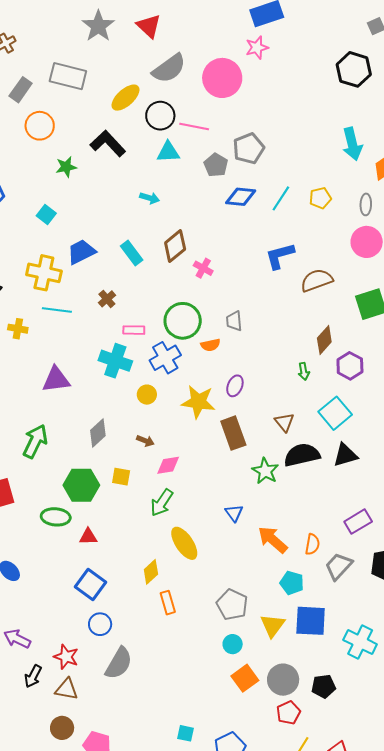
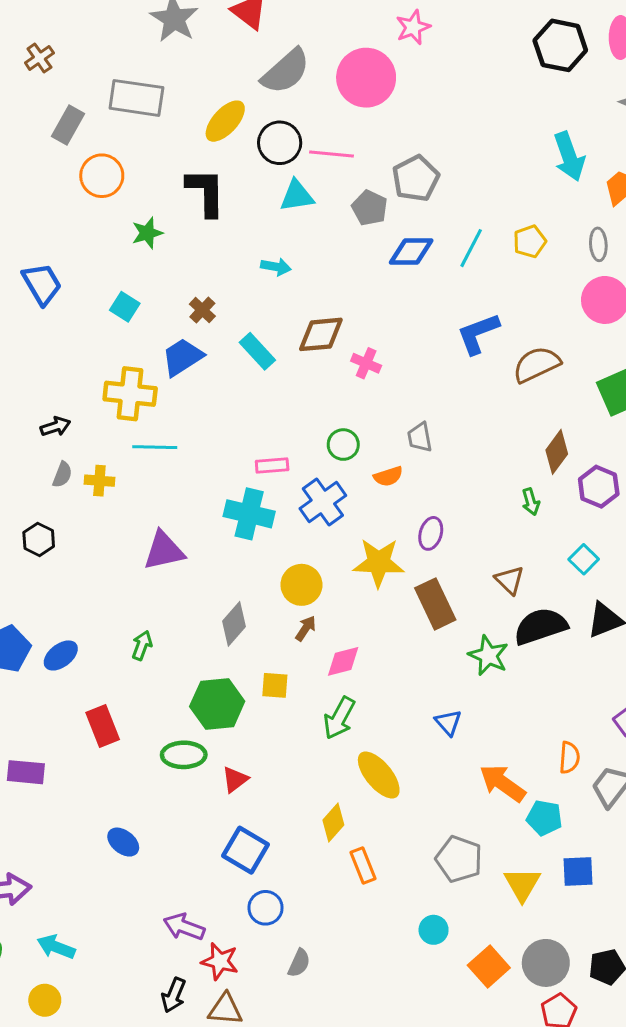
black L-shape: (108, 144) -> (206, 192), turned 48
brown diamond: (175, 246) -> (321, 334), turned 40
brown cross: (107, 299) -> (202, 310), moved
green circle: (183, 321) -> (343, 445), size x0.6
yellow circle: (147, 395) -> (301, 585), moved, size x1.4
cyan square: (335, 413) -> (584, 559), size x0.6
green arrow: (35, 441) -> (142, 645), size x0.6
brown arrow: (145, 441) -> (306, 628), turned -72
red triangle: (88, 537) -> (235, 779), turned -30
orange arrow: (273, 540) -> (503, 783), moved
blue square: (311, 621) -> (578, 872), size x0.7
purple arrow: (17, 639) -> (184, 927), moved
cyan circle: (233, 644) -> (434, 930), moved
gray semicircle: (119, 663) -> (299, 963), size x0.6

